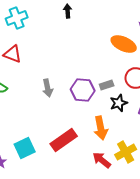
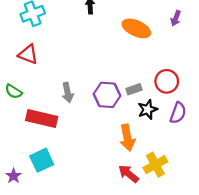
orange ellipse: (124, 44) -> (136, 28), moved
red rectangle: (64, 140) -> (42, 119), moved, turned 48

